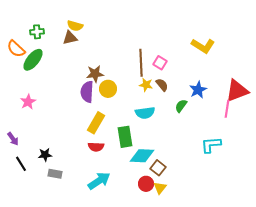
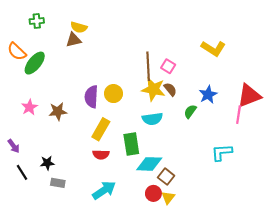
green cross: (37, 32) -> (37, 21), moved
brown star: (95, 74) -> (58, 111), moved
yellow star: (146, 85) -> (153, 89), size x1.6

